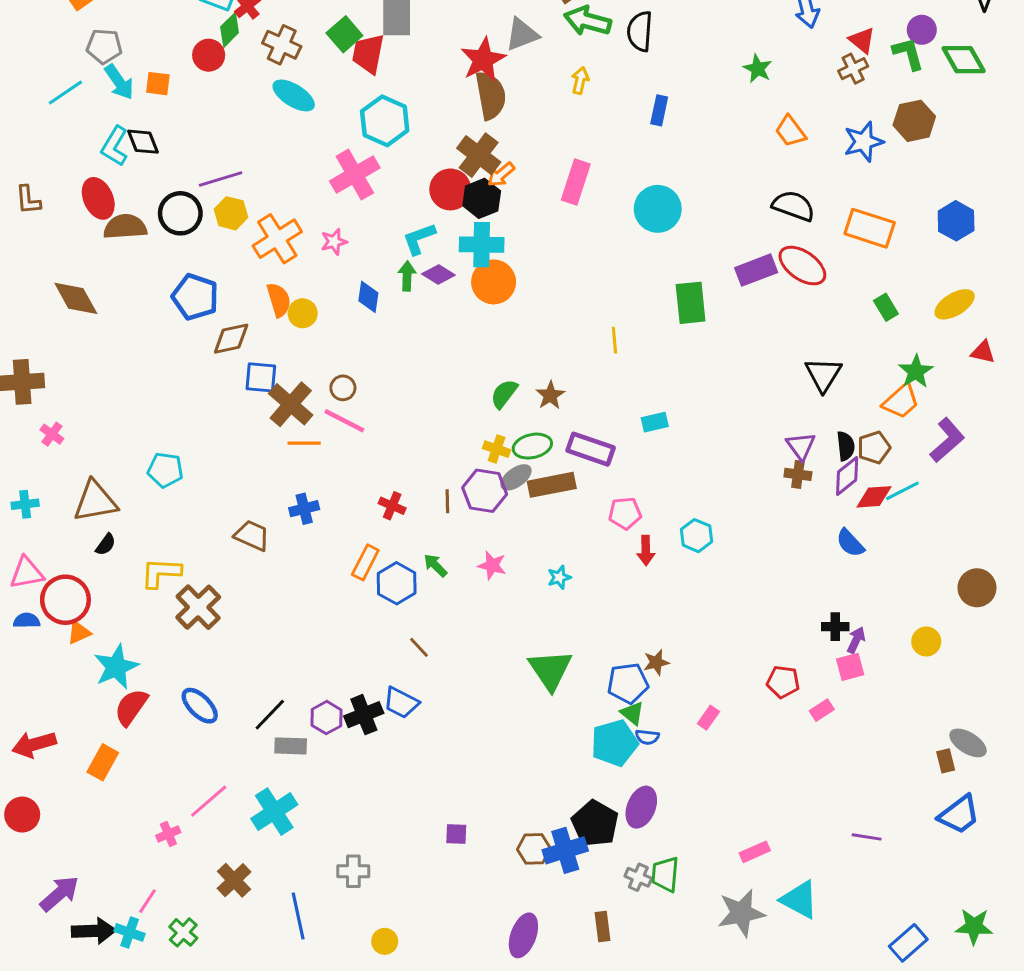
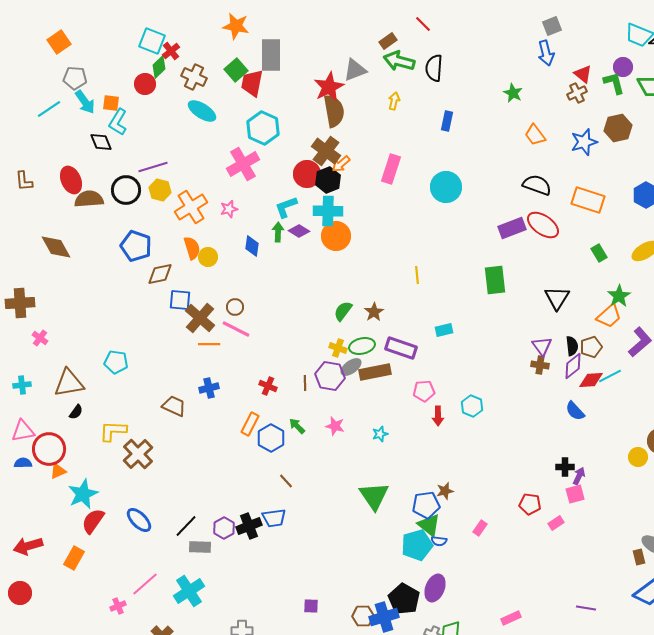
cyan L-shape: (115, 146) -> (118, 122), moved
green rectangle: (691, 303) -> (495, 280), moved
yellow circle: (926, 641) -> (638, 457), moved
blue trapezoid: (401, 703) -> (274, 518), turned -35
green triangle: (632, 713) -> (429, 525), size x1.4

